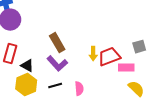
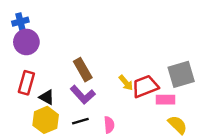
gray square: (139, 47) -> (181, 74), size x1.6
yellow arrow: (93, 54) -> (126, 83), turned -40

